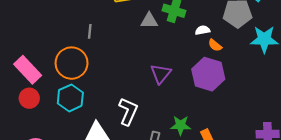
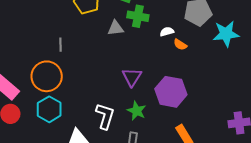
purple hexagon: (208, 74) -> (171, 92), moved
green star: (181, 125) -> (137, 111), moved, turned 30

